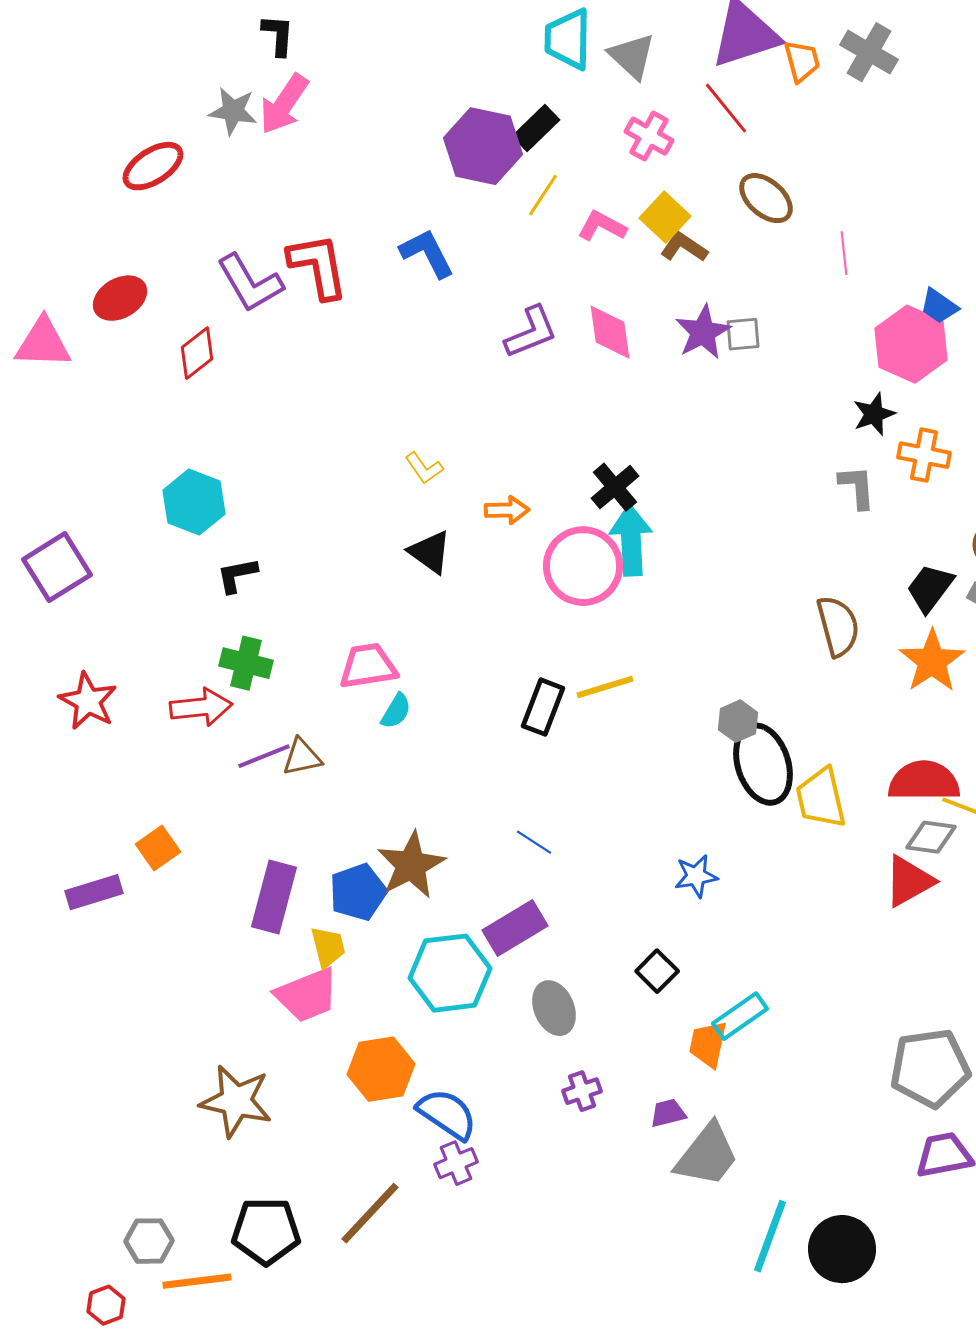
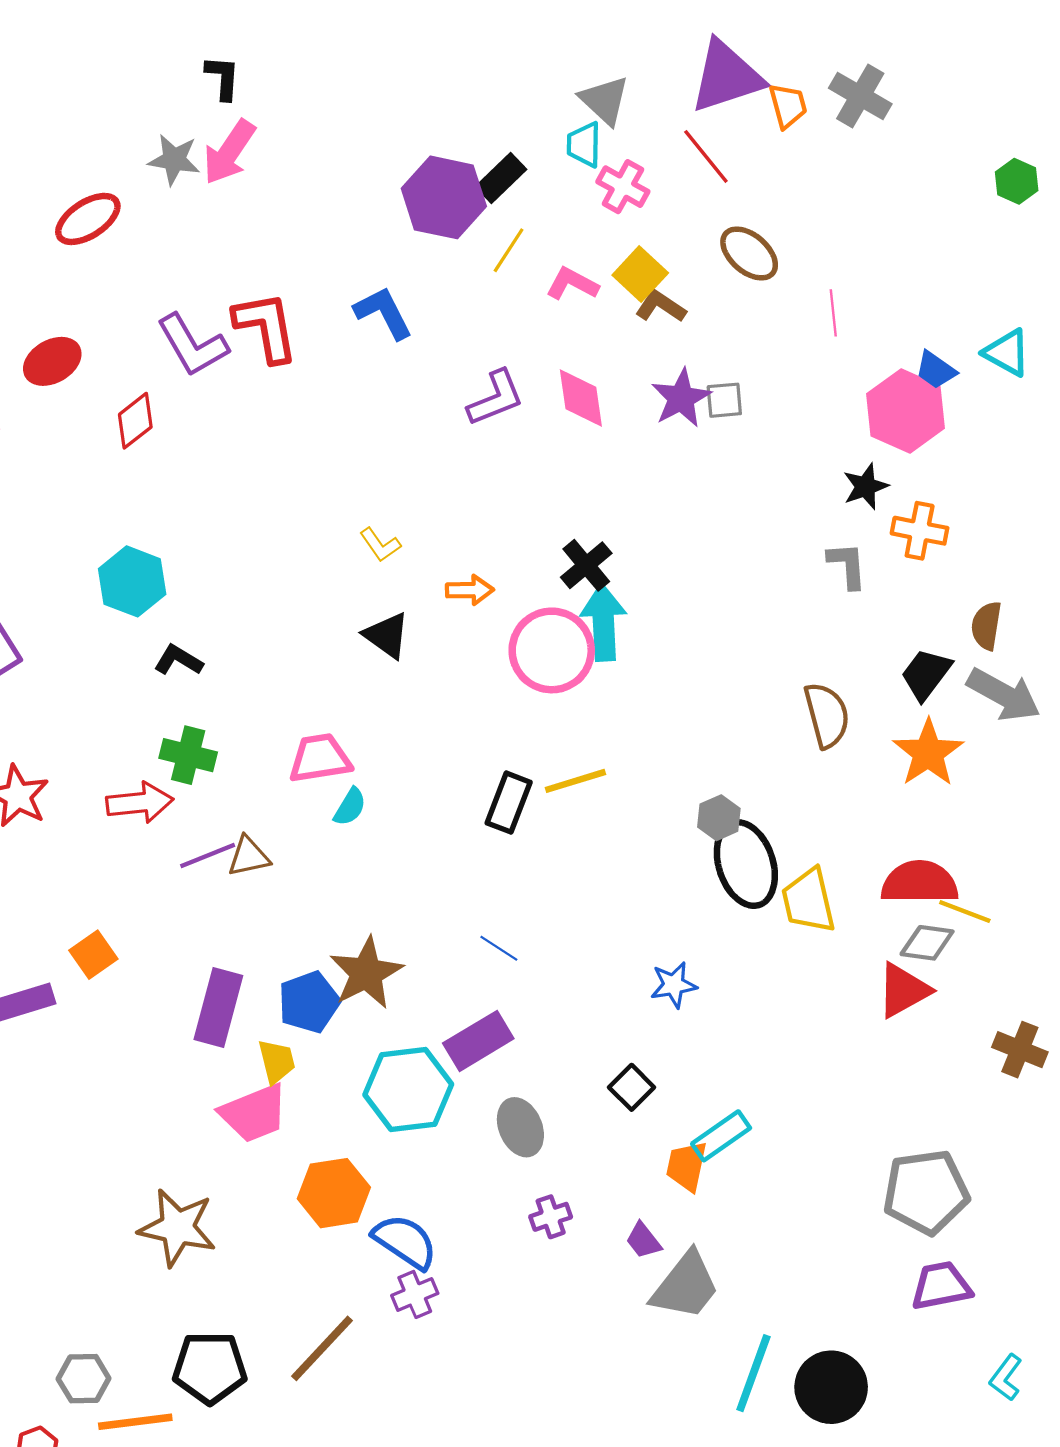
cyan trapezoid: (568, 39) -> (584, 145), moved, size x0.7
black L-shape: (237, 575) -> (178, 660), turned 42
purple trapezoid: (668, 1113) -> (643, 1241), turned -114

